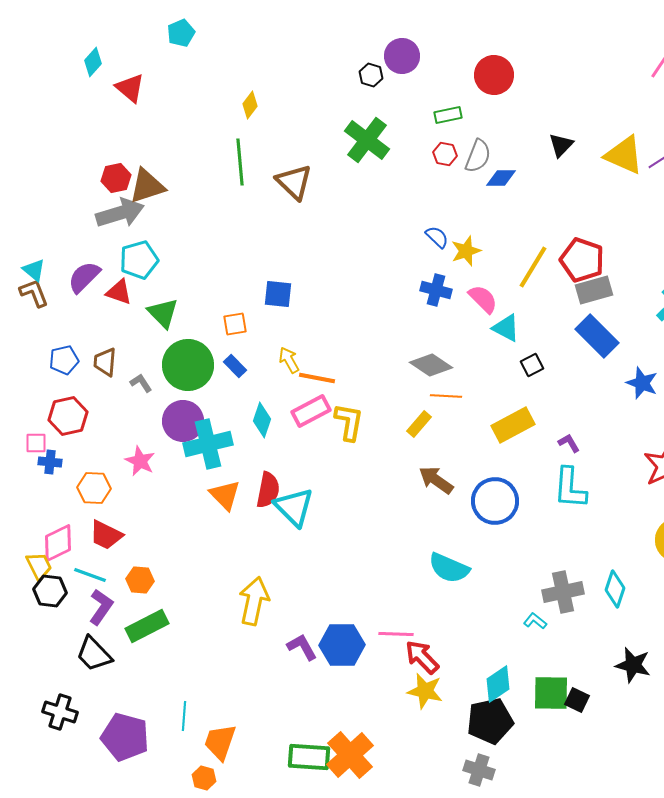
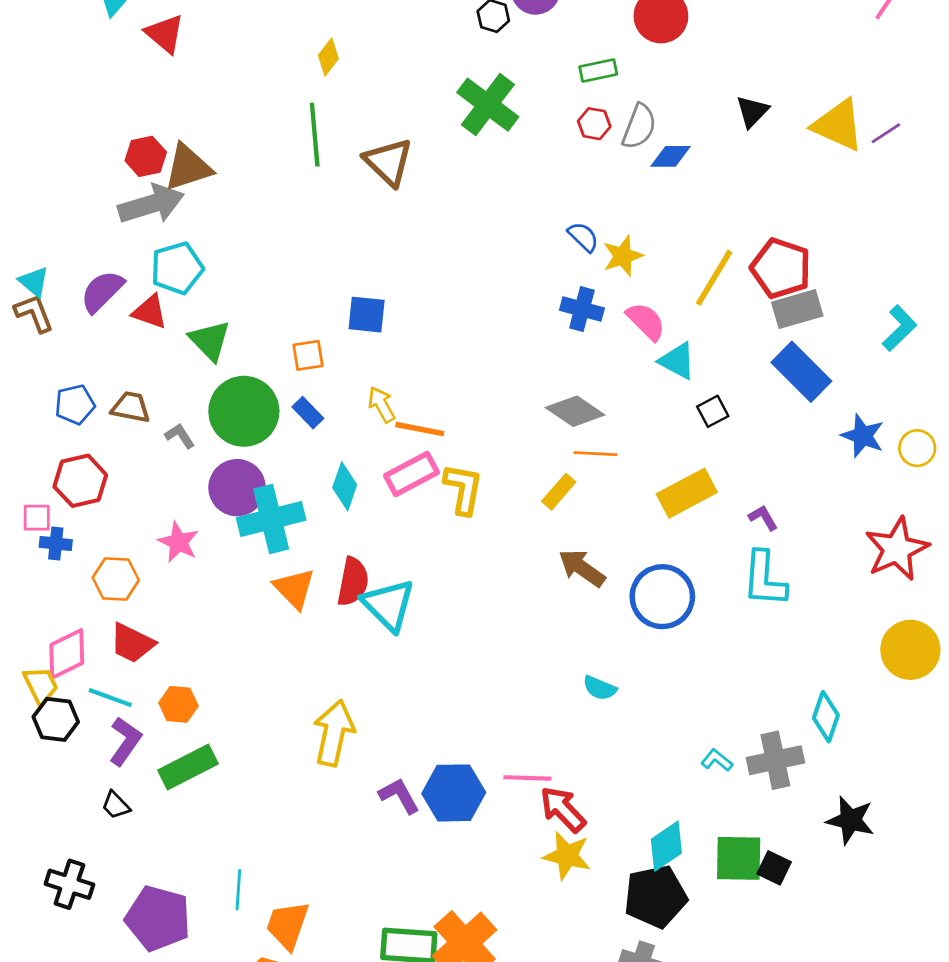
brown trapezoid: (105, 362) -> (131, 407), turned 96
cyan semicircle: (449, 568) -> (600, 688), size x0.6
gray cross: (563, 592) -> (775, 760), moved
black trapezoid: (94, 654) -> (116, 805), size x0.6

